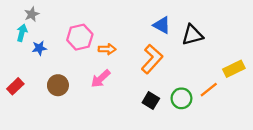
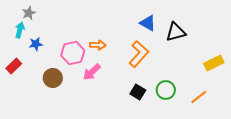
pink hexagon: (80, 37) -> (73, 53), moved
red rectangle: (15, 86) -> (14, 66), moved
orange line: (209, 90) -> (199, 97), moved

